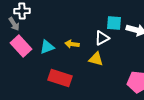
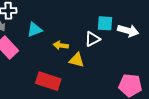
cyan triangle: (47, 47) -> (35, 30), moved
yellow triangle: (96, 59) -> (77, 60), moved

